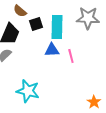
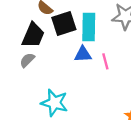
black square: (36, 24) -> (64, 23), size x1.5

